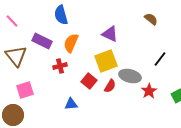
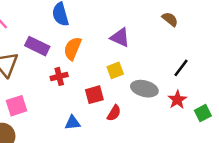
yellow square: (106, 61) -> (115, 70), size x0.6
red square: (89, 81) -> (94, 95), turned 35
red semicircle: (110, 86) -> (114, 113), moved
red star: (149, 91) -> (177, 100), moved

